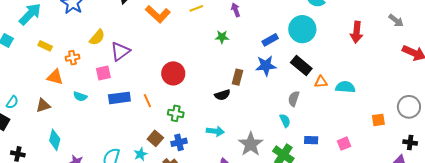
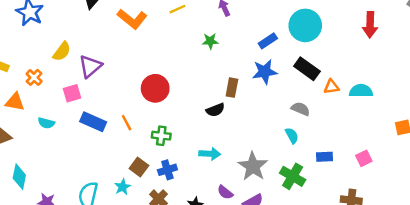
orange cross: (72, 58) -> (34, 77), turned -32
blue rectangle: (119, 98) -> (93, 122), turned 35
gray semicircle: (294, 99) -> (301, 109), turned 98

